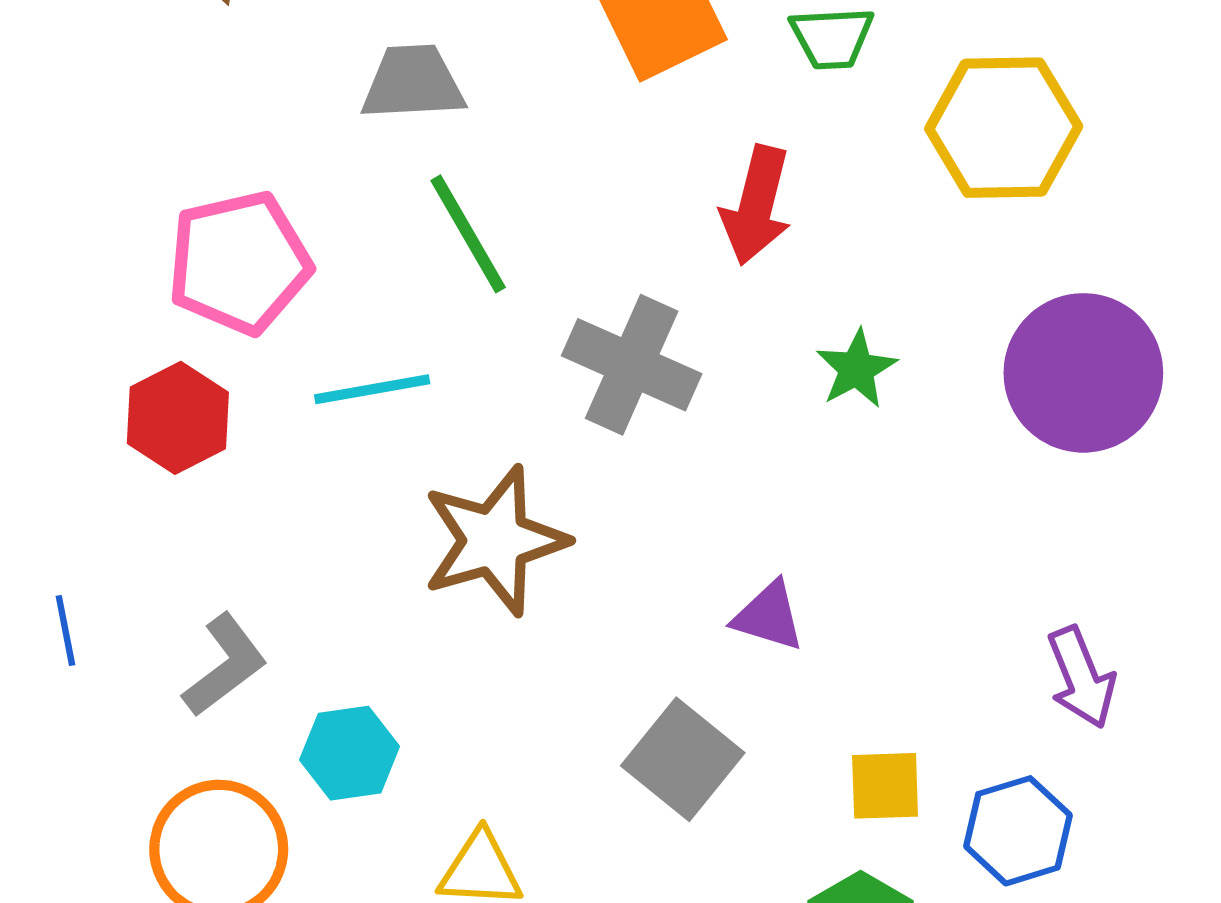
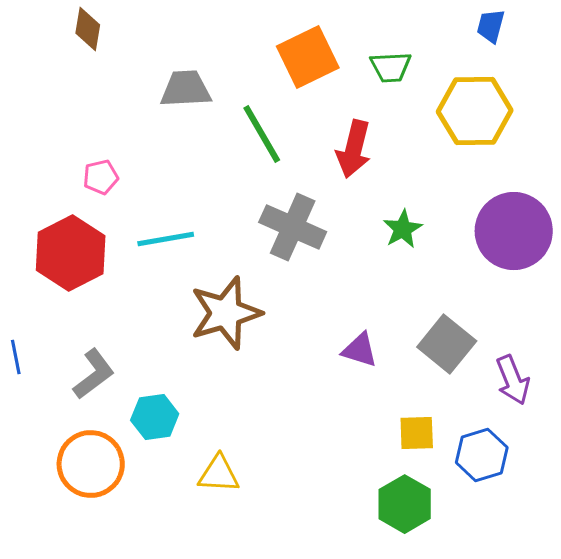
green line: (468, 234) -> (262, 134), moved
pink pentagon: (239, 263) -> (101, 177), size x0.5
red hexagon: (178, 418) -> (71, 253), size x1.4
gray square: (683, 759) -> (447, 344), moved

